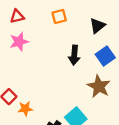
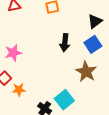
black triangle: (97, 26) -> (95, 21), moved
pink star: (19, 42) -> (13, 53), moved

